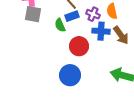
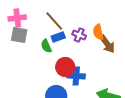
blue cross: (101, 31) -> (76, 76), moved
brown arrow: (121, 35) -> (107, 44), moved

